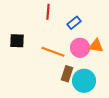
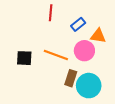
black square: (17, 41) -> (24, 58), moved
orange triangle: (96, 46) -> (98, 36), moved

